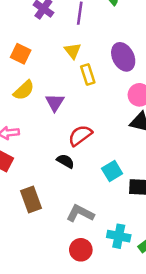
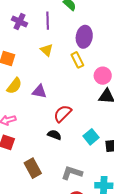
purple ellipse: (123, 57) -> (84, 37), moved, turned 45
yellow rectangle: (88, 74) -> (77, 60), moved
purple triangle: (55, 102) -> (39, 91), turned -42

